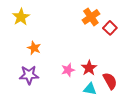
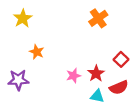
red square: (110, 28) -> (121, 59), moved
purple star: (29, 75) -> (18, 80), moved
red semicircle: (110, 81) -> (119, 87), turned 96

